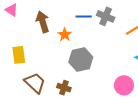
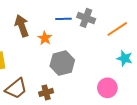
brown trapezoid: (35, 83) -> (16, 89), turned 100
brown cross: (64, 88) -> (46, 92), turned -32

